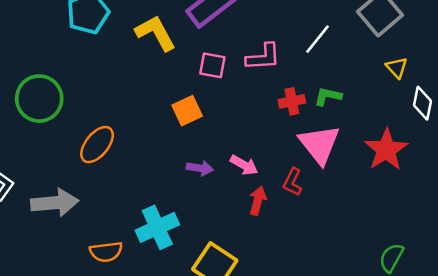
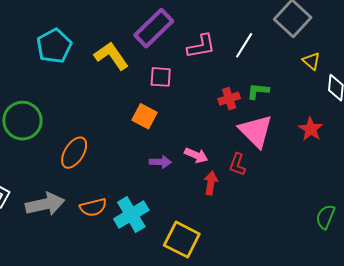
pink L-shape: (263, 57) -> (201, 46), moved
orange square: (187, 111) -> (144, 116), turned -30
red star: (386, 150) -> (311, 129), size x0.7
orange semicircle: (106, 252) -> (93, 207), moved

